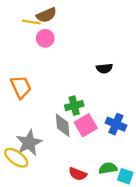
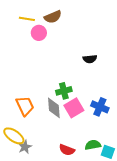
brown semicircle: (46, 15) -> (53, 17), moved
orange trapezoid: (21, 87) -> (25, 106), moved
gray star: (29, 143) -> (25, 147), moved, size x0.6

